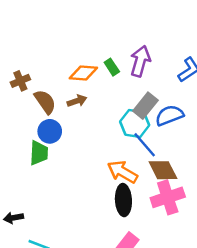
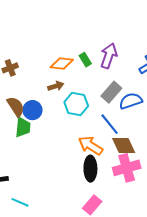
brown semicircle: (45, 102) -> (16, 107), moved
cyan hexagon: (135, 123) -> (76, 104), moved

